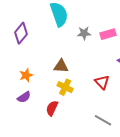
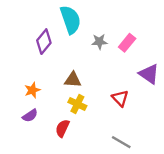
purple diamond: (21, 33) -> (44, 42), moved
pink rectangle: (108, 34) -> (127, 43), turned -35

